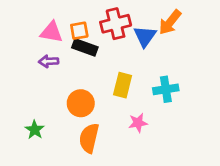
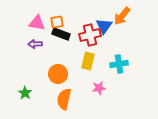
red cross: (116, 24) -> (90, 35), moved

